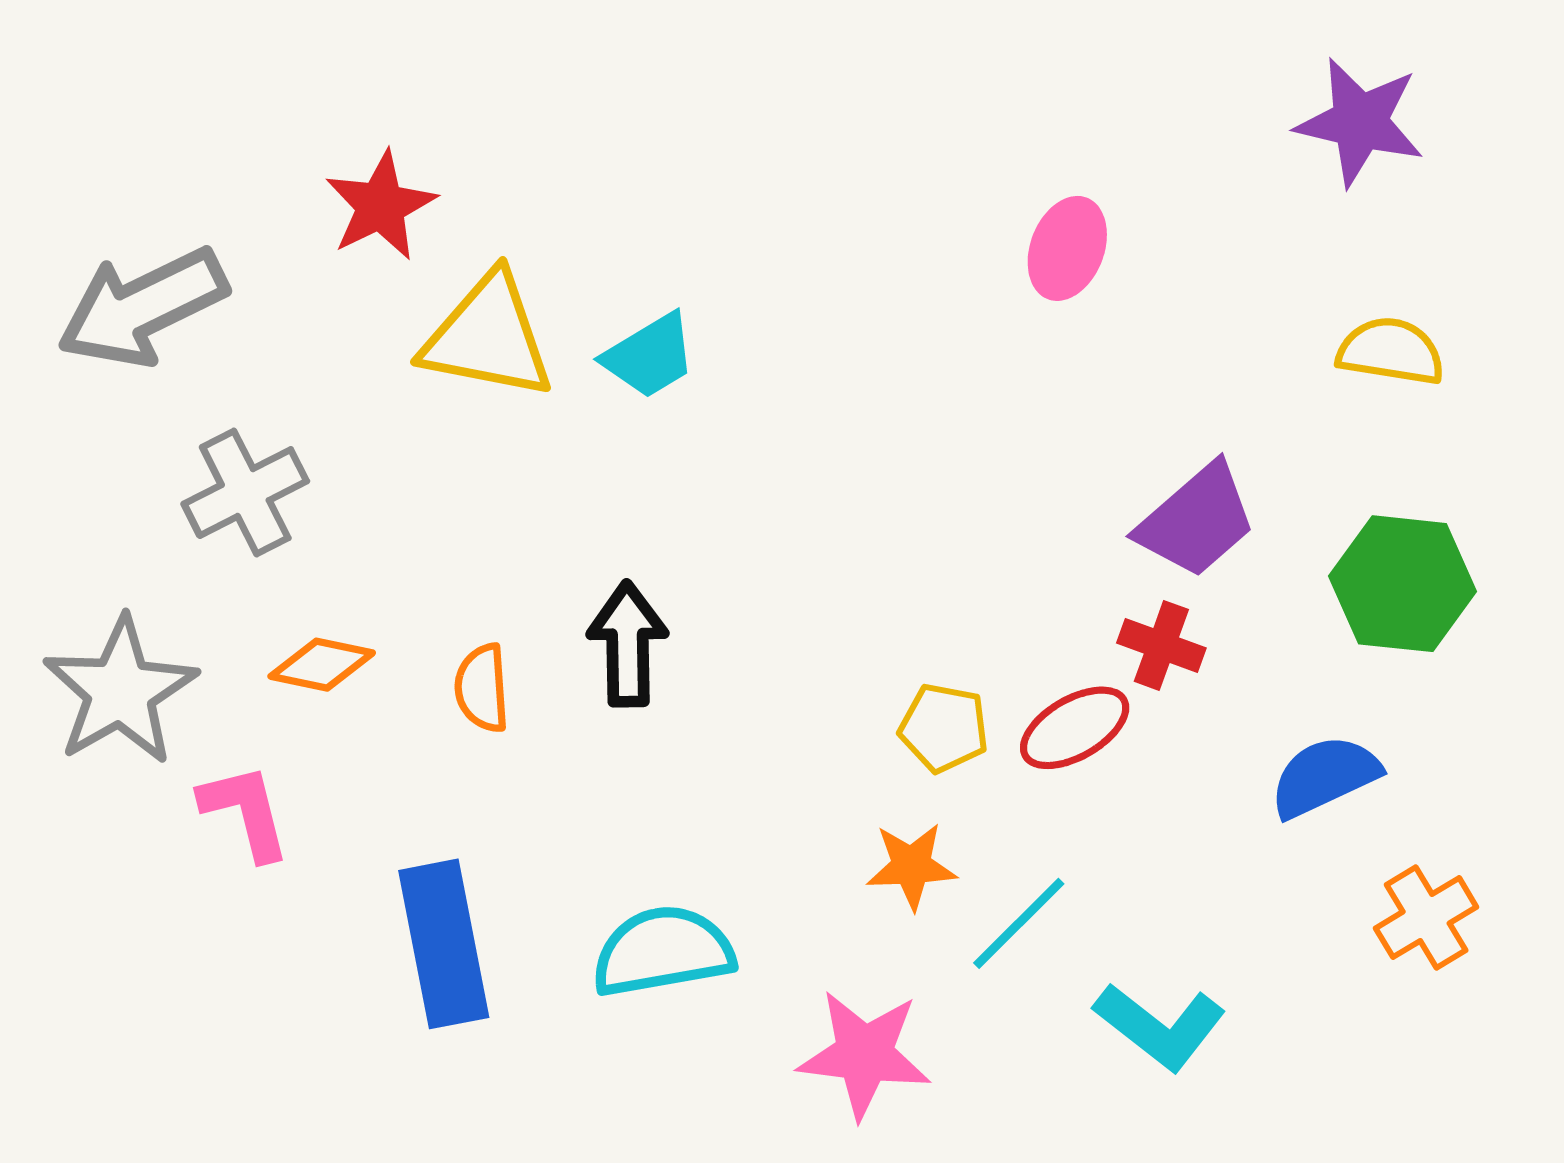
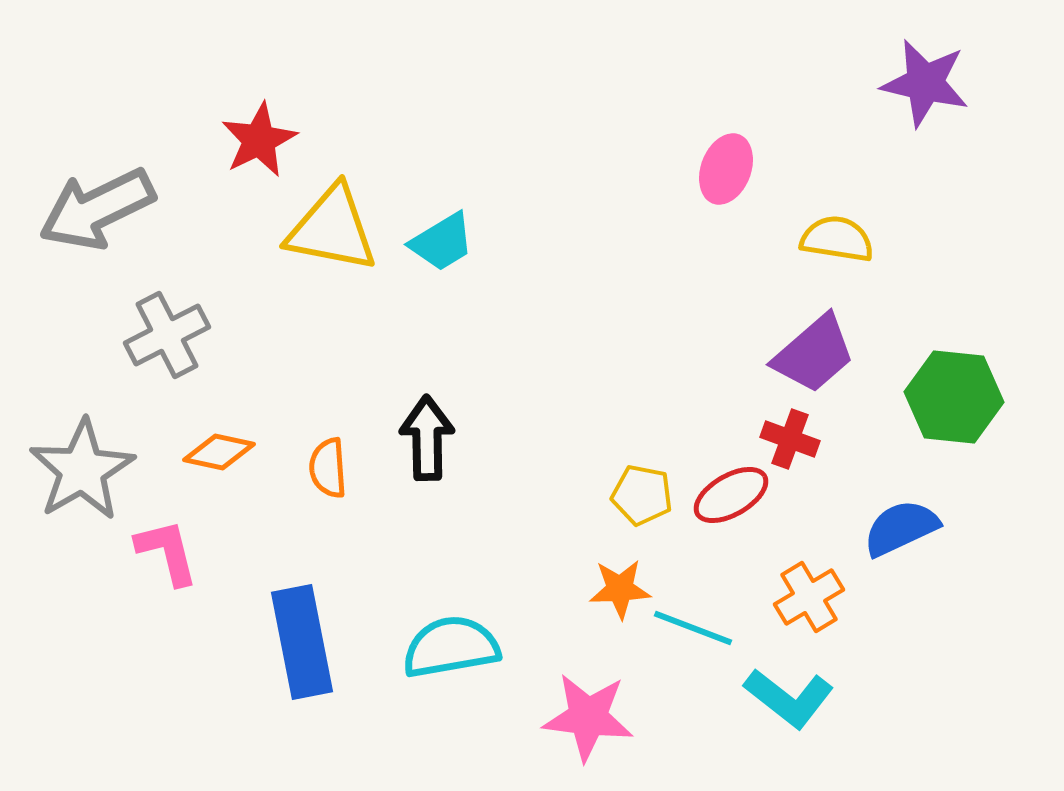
yellow semicircle: (1391, 351) -> (837, 239), moved
orange cross: (1426, 918) -> (809, 597), moved
cyan line: (1019, 923) -> (693, 628), turned 66

